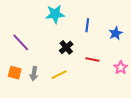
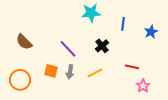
purple line: (21, 42) -> (68, 49), moved
red line: (92, 60) -> (132, 67), moved
pink star: (121, 68) -> (143, 86), moved

